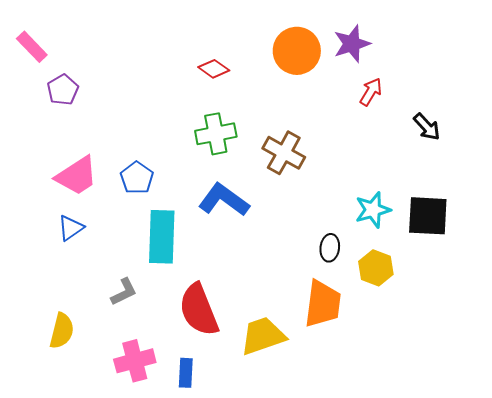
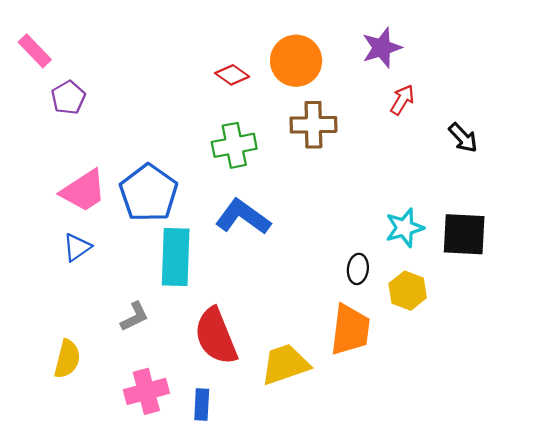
orange circle: (297, 51) -> (296, 61), moved
brown cross: (284, 153) -> (313, 125), moved, turned -30
blue pentagon: (137, 178) -> (149, 193), size x1.6

